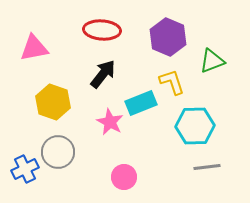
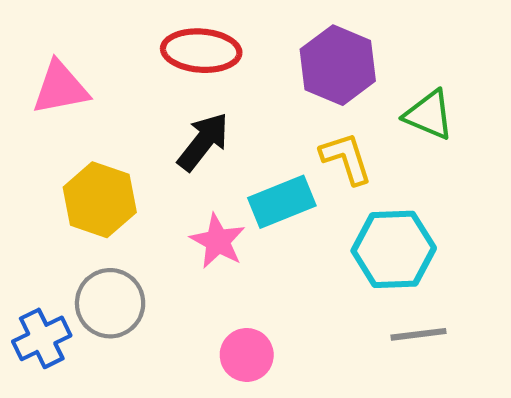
green triangle: (212, 61) -> (429, 115), turned 44

